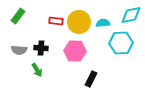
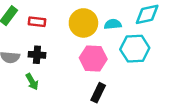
red rectangle: (56, 21) -> (37, 22), moved
pink hexagon: (75, 51) -> (93, 58), moved

